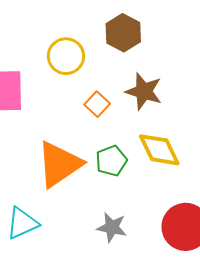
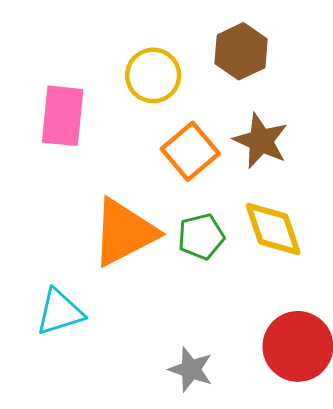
orange square: (97, 104) -> (190, 151), size x1.5
gray star: (112, 227) -> (191, 369), moved

